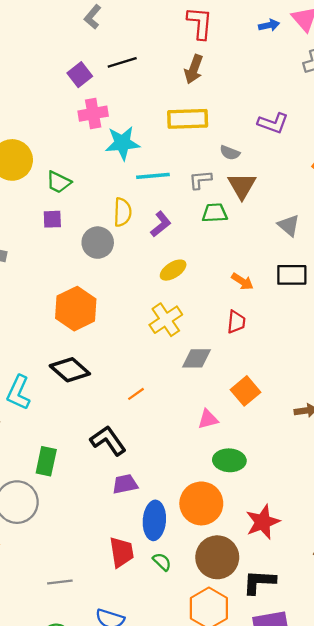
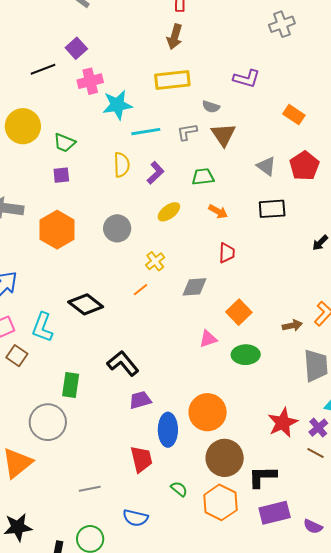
black line: (122, 62) -> (43, 69), moved
green trapezoid: (215, 213) -> (203, 177), moved
gray circle: (98, 243) -> (117, 228), moved
orange arrow: (242, 282) -> (218, 212), moved
orange hexagon: (76, 309) -> (57, 230), moved
yellow cross: (166, 320) -> (155, 261), moved, size x0.7
orange line: (136, 394) -> (141, 290), moved
green ellipse: (229, 460) -> (246, 355), moved
red star: (263, 522) -> (283, 423), moved
green semicircle: (162, 562) -> (179, 489), moved

